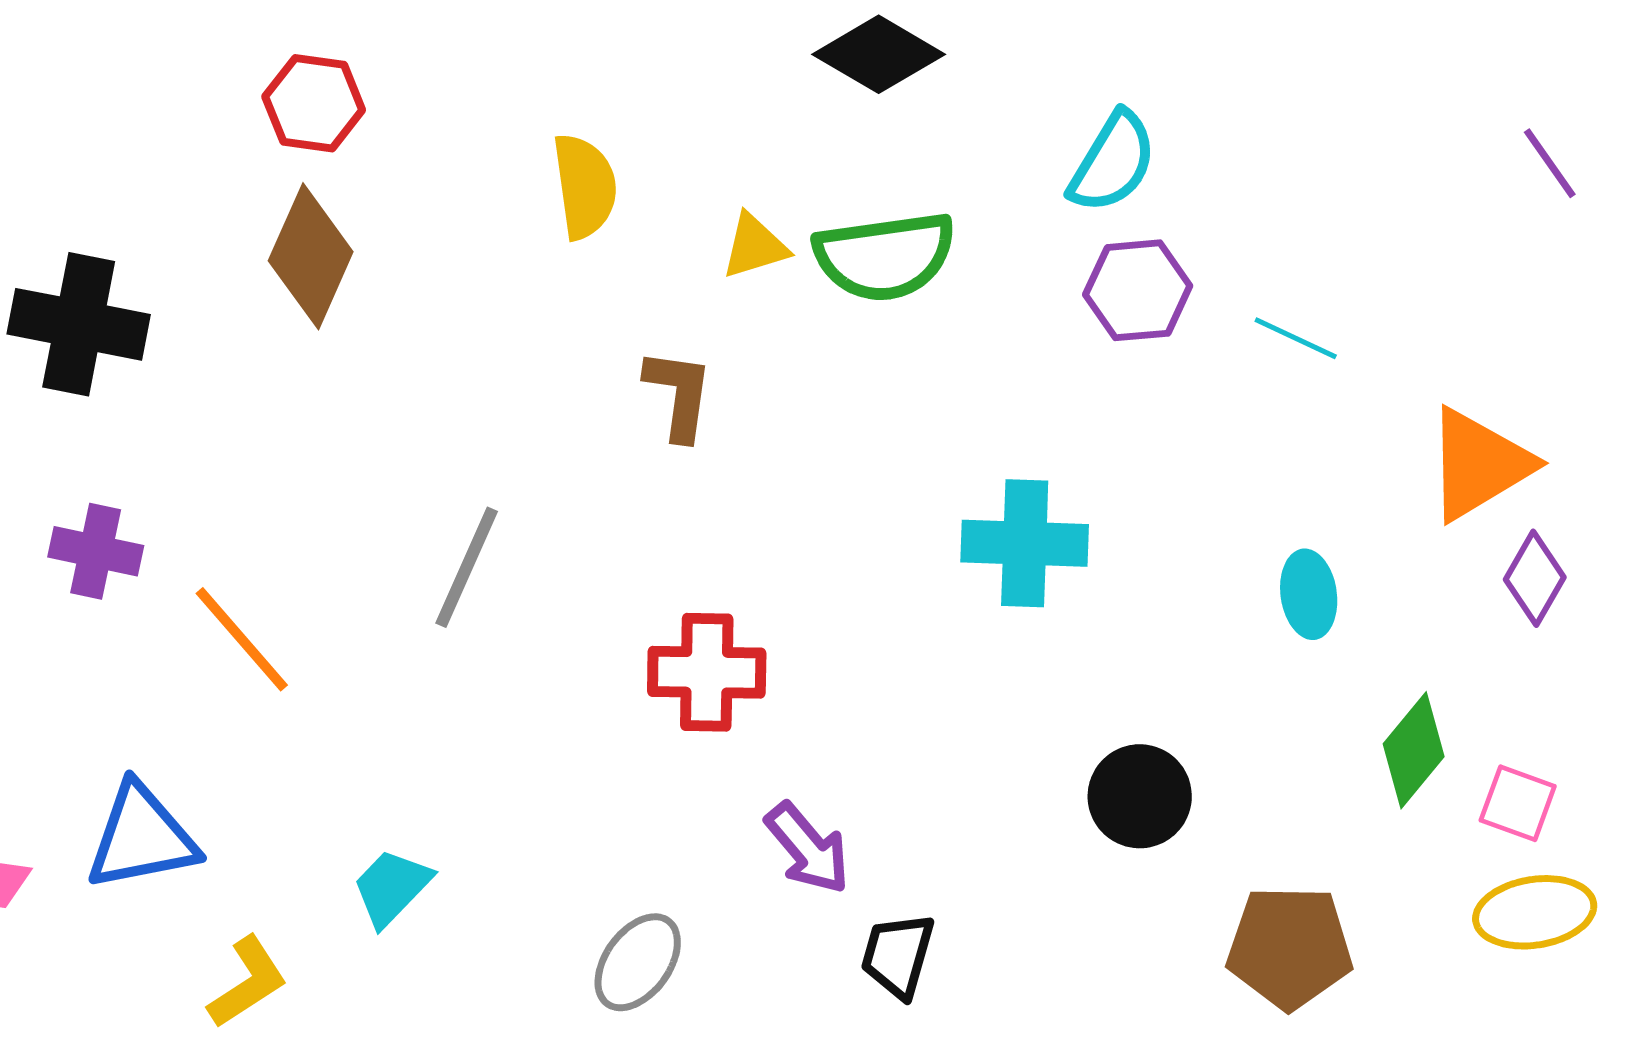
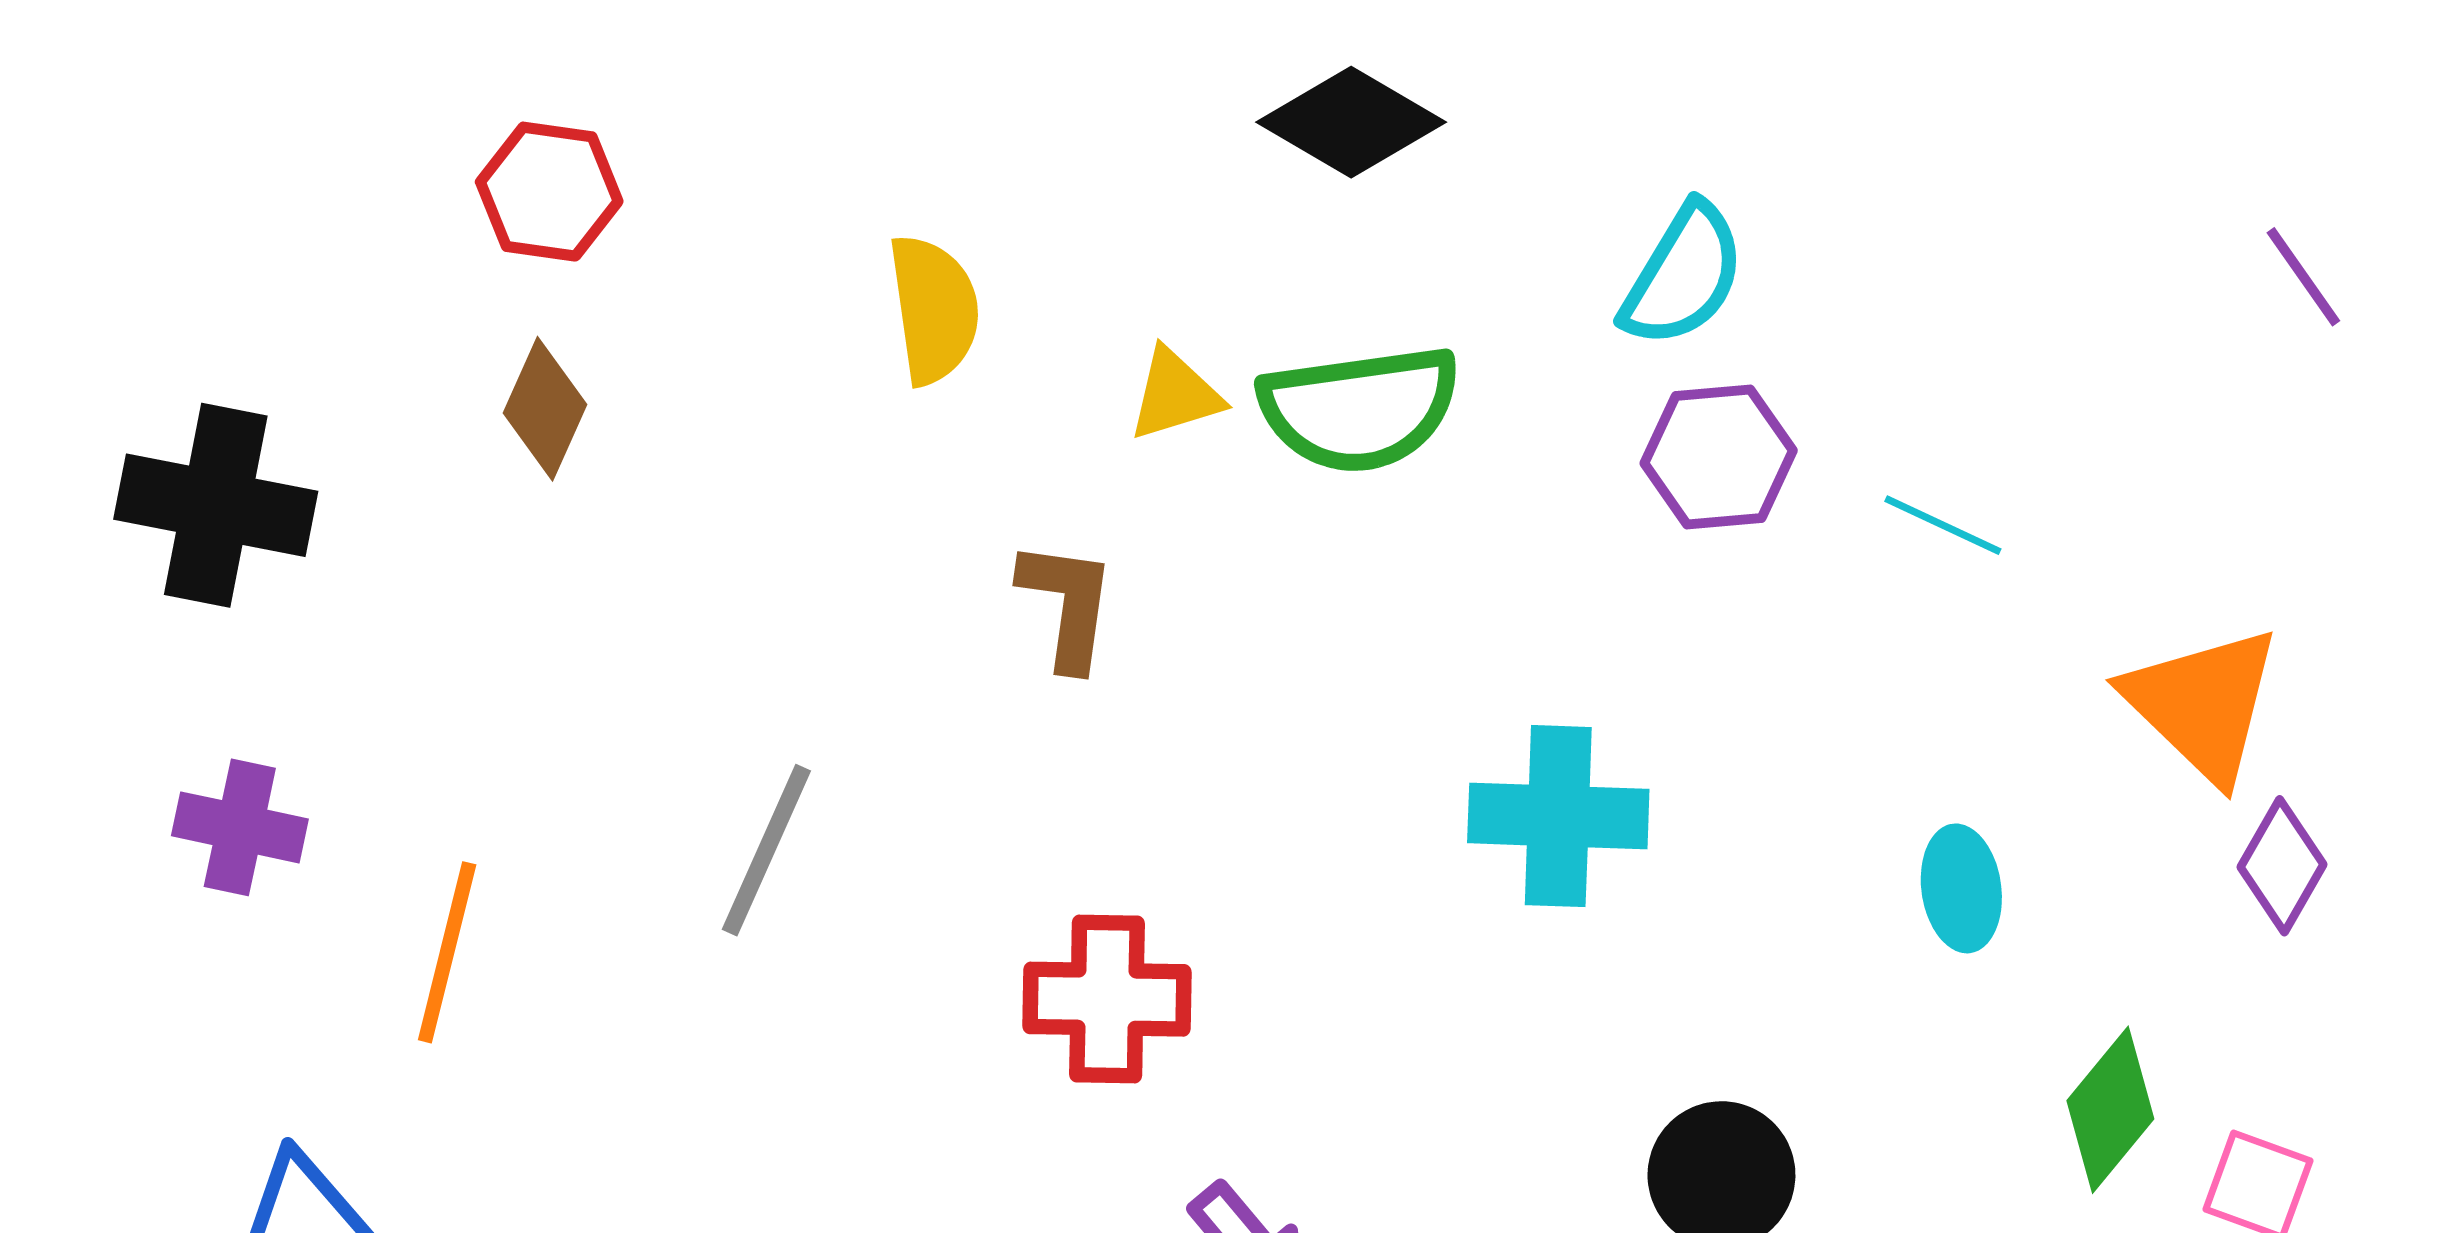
brown diamond: (311, 256) -> (545, 409), size x0.7
orange triangle: (1479, 464) -> (2203, 704), turned -45
orange line: (242, 639) -> (447, 952), turned 55

